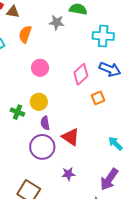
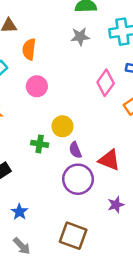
gray star: (57, 22) -> (80, 37), moved
pink circle: (40, 68) -> (37, 86), moved

